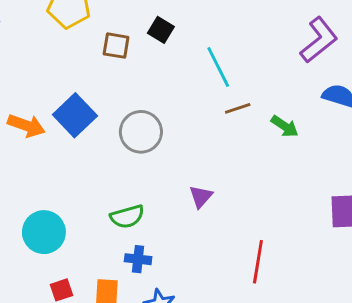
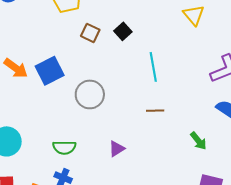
brown line: (238, 108) -> (155, 111), moved
green arrow: (285, 126) -> (198, 141), moved

